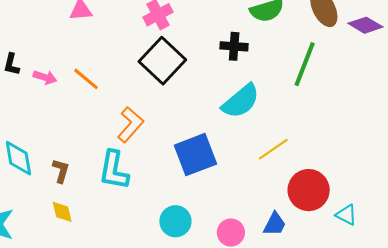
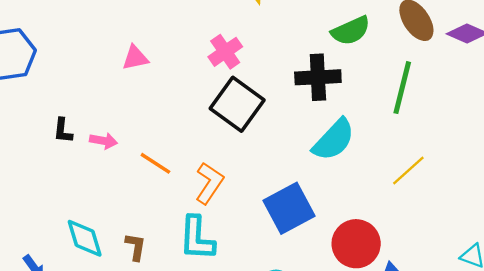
black cross: (234, 46) -> (318, 77), size x1.4
orange line: (86, 79) -> (155, 163), moved
yellow line: (273, 149) -> (408, 170), moved
red circle: (309, 190) -> (356, 244), moved

